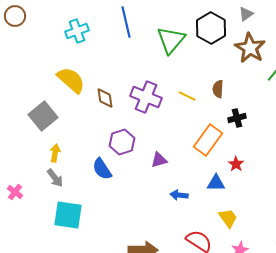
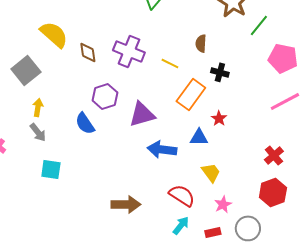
yellow line: (187, 96) -> (170, 63), moved
black cross: (237, 118) -> (220, 72), turned 30
purple triangle: (159, 160) -> (142, 114), size x1.6
blue arrow: (179, 195) -> (162, 149), size x1.6
cyan square: (68, 215) -> (51, 169), size x0.7

